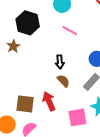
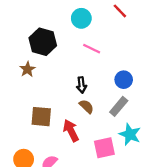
brown square: (25, 104) -> (41, 117), moved

